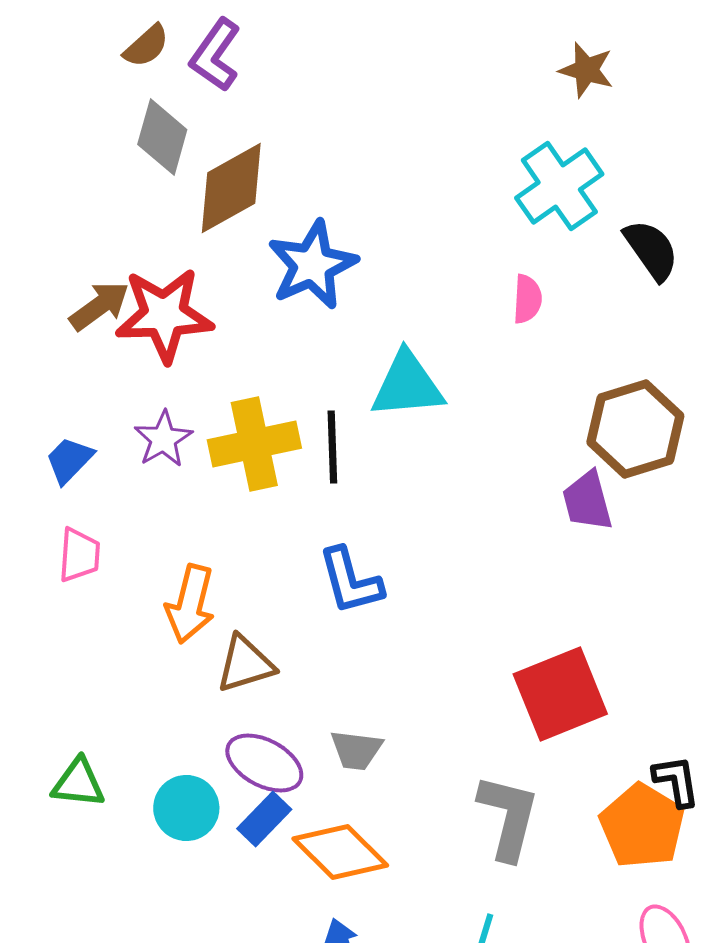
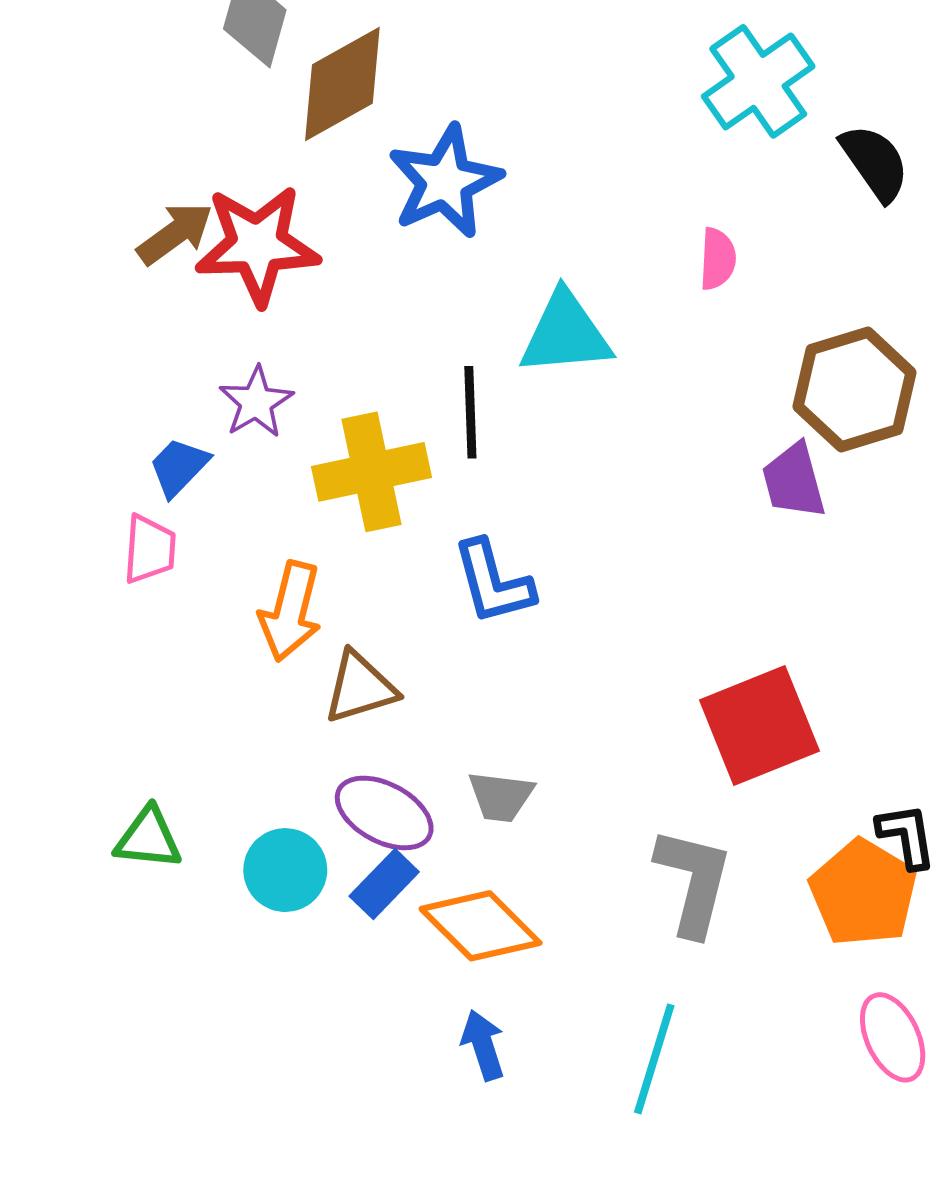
pink semicircle: (527, 299) -> (718, 259), moved
yellow cross: (254, 444) -> (371, 472), moved
blue trapezoid: (69, 460) -> (179, 467), moved

